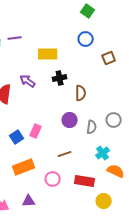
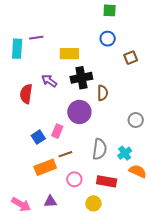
green square: (88, 11) -> (110, 10), turned -32
black cross: (60, 78) -> (81, 78), size x1.5
purple circle: (70, 120) -> (79, 112), moved, size x1.5
gray semicircle: (92, 127) -> (100, 149), moved, size x1.5
brown line: (65, 154) -> (65, 154), moved
yellow circle: (104, 201) -> (93, 203), moved

